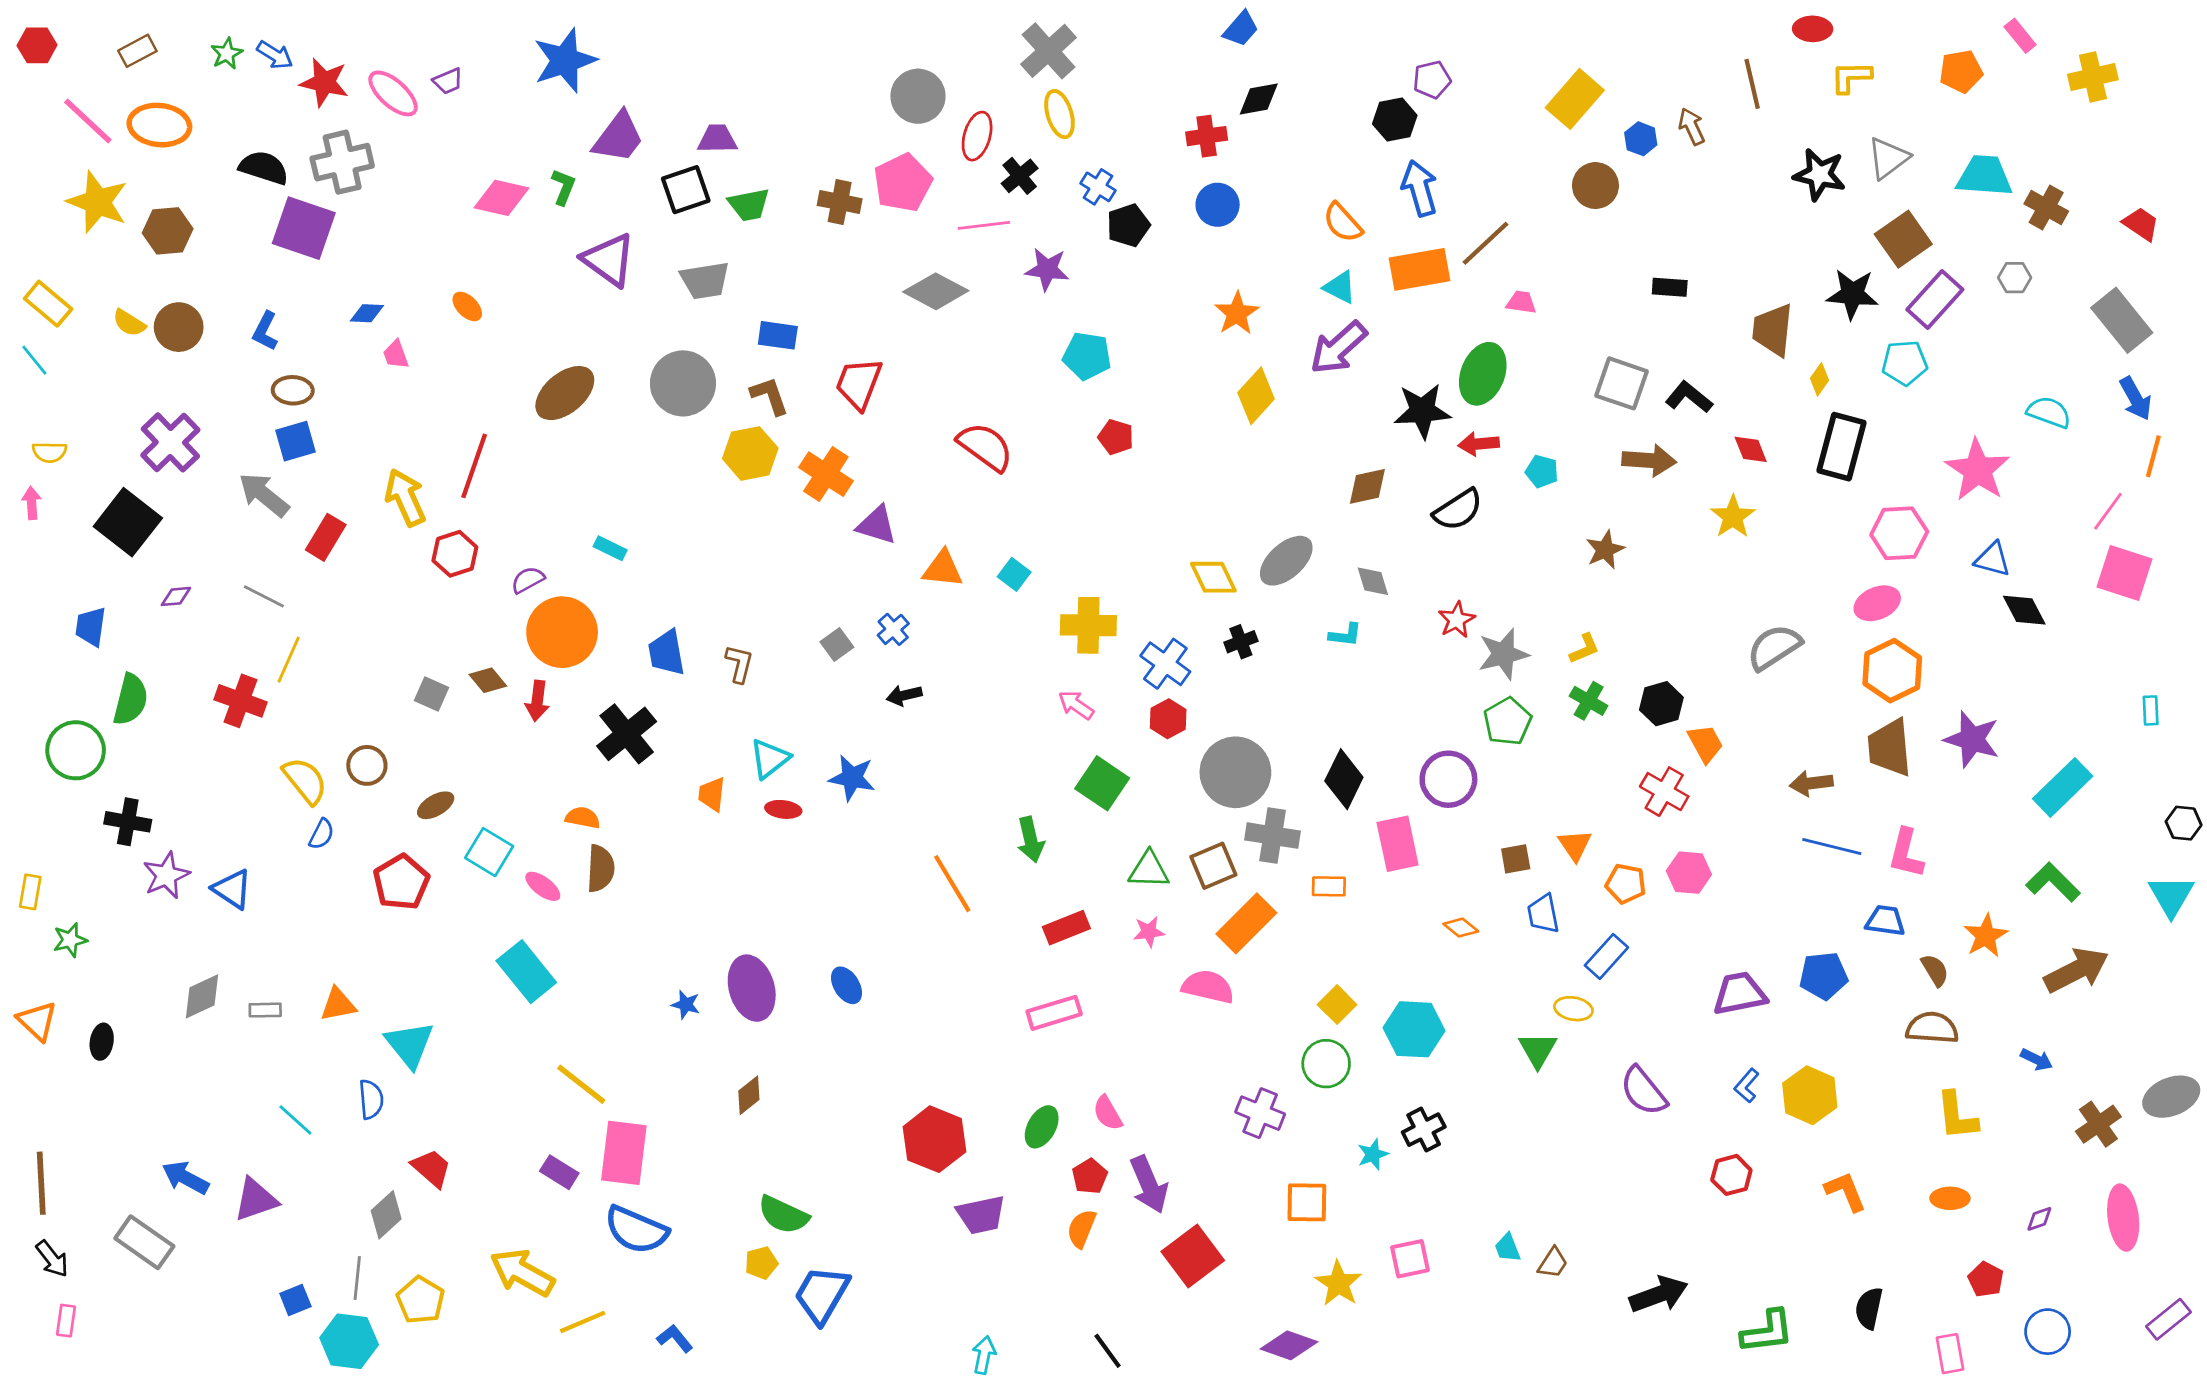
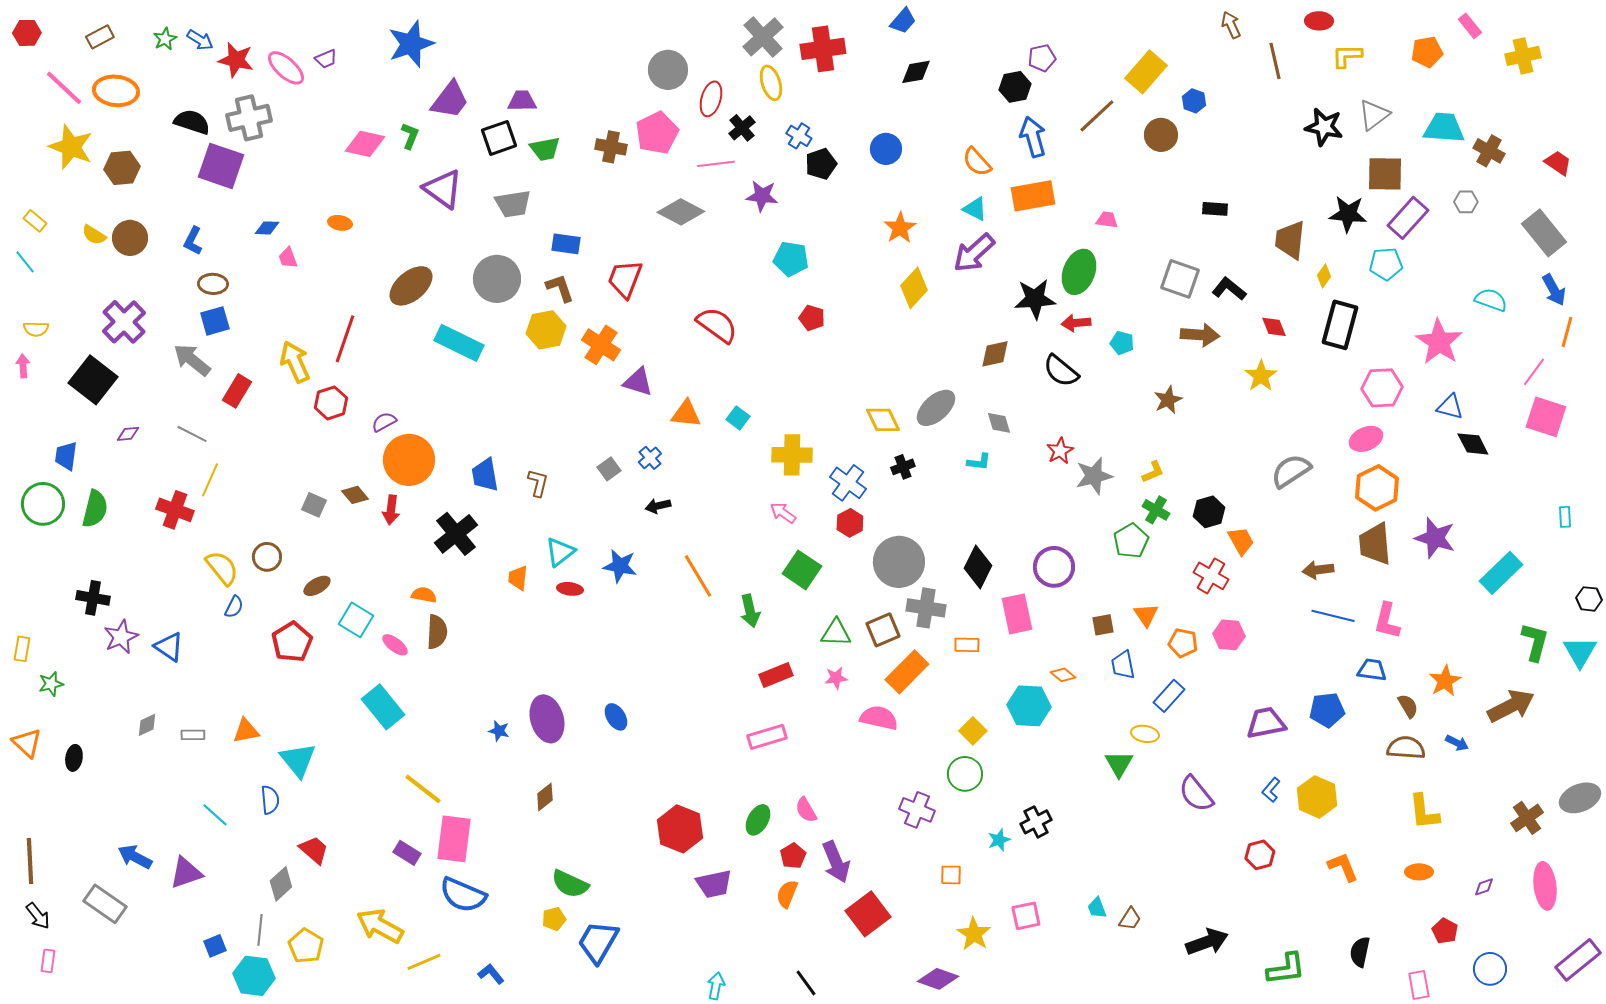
brown arrow: (1692, 126) -> (1231, 25), moved
red cross: (1207, 136) -> (823, 49), moved, size x1.5
brown square: (1903, 239) -> (1385, 174), turned 36
brown line: (1486, 243) -> (1097, 116), moved
yellow rectangle: (48, 304) -> (35, 221), size x0.7
orange ellipse: (467, 306) -> (340, 223), turned -35
black semicircle: (1458, 510) -> (1061, 371), turned 72
cyan rectangle: (610, 548) -> (459, 343), moved, size x2.0
green pentagon: (1508, 721) -> (1131, 541), moved
green circle: (76, 750) -> (43, 504), moved
green L-shape: (2053, 882) -> (1535, 642), moved, turned 60
orange line: (952, 884) -> (698, 576), moved
gray diamond: (202, 996) -> (147, 725), size x0.7
cyan hexagon: (1414, 1029) -> (1029, 706), moved
blue arrow: (2037, 1060) -> (1457, 743), moved
orange square: (1307, 1202) -> (951, 875), size x0.7
purple rectangle: (2168, 1319) -> (1578, 960), size x1.4

